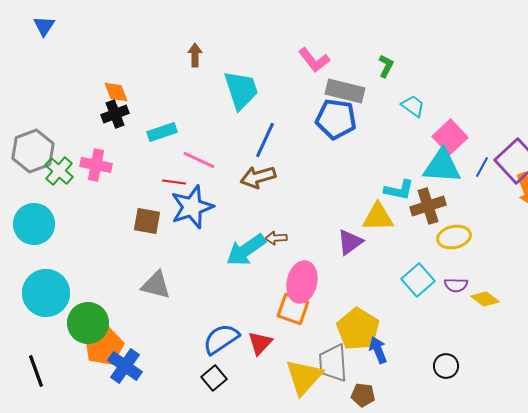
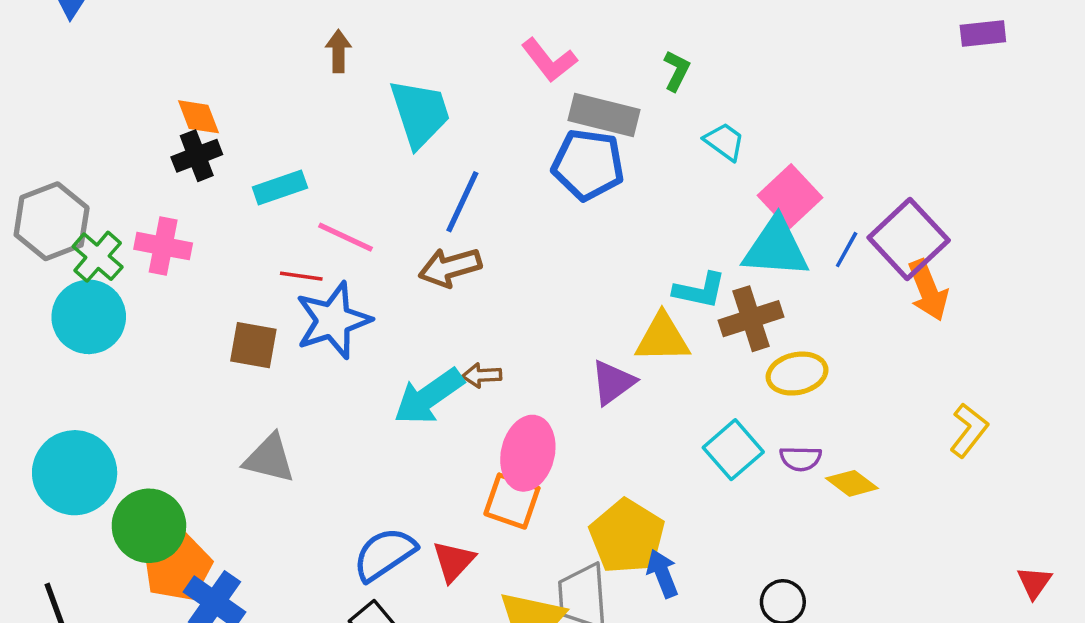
cyan circle: (34, 224) -> (89, 317), moved

